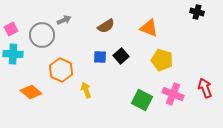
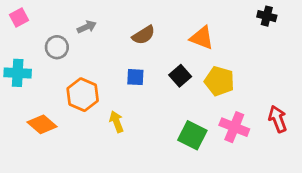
pink square: (11, 29) -> (19, 17), moved
gray circle: (42, 35) -> (57, 47), size x0.7
black square: (121, 56) -> (180, 76), moved

